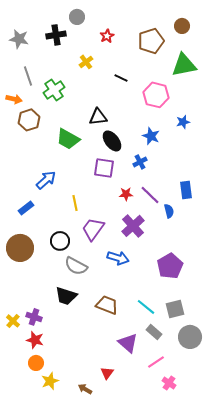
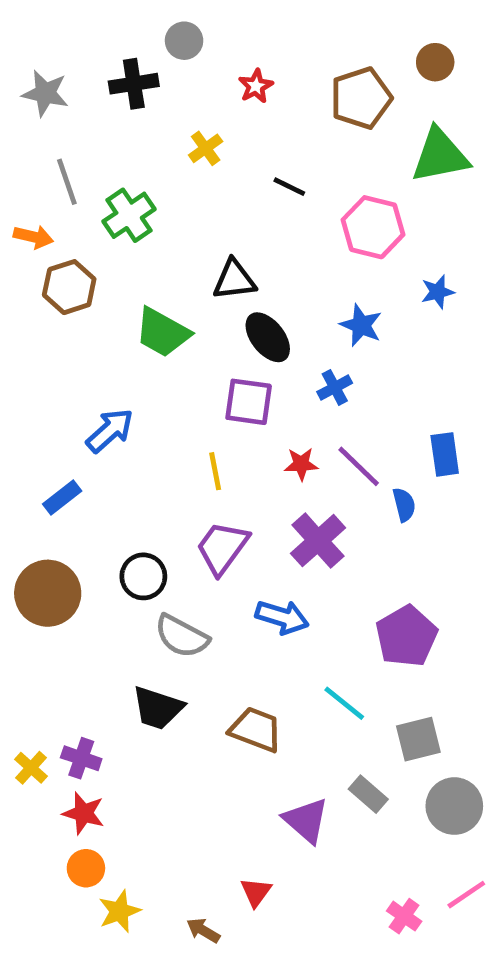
yellow line: (75, 203) -> (215, 471), moved
cyan line: (146, 307) -> (344, 703), moved
pink line: (156, 362) -> (466, 895), moved

